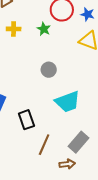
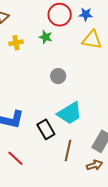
cyan trapezoid: (68, 102) -> (70, 113), moved

